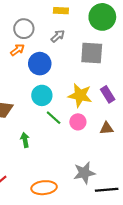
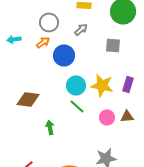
gray square: (92, 53) -> (113, 45), size x0.7
purple rectangle: (108, 94) -> (128, 84), turned 49
cyan circle: (42, 95) -> (76, 85), moved
pink circle: (78, 122) -> (107, 117), moved

